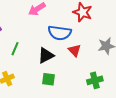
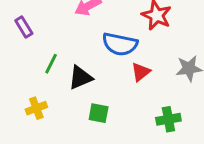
red triangle: (75, 50) -> (141, 72), turned 32
black triangle: (46, 55) -> (80, 78), moved

